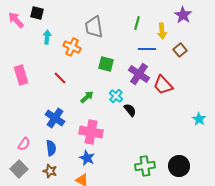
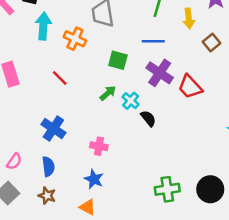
cyan arrow: (47, 37) -> (43, 26), size x1.5
blue line: (147, 49) -> (153, 41), moved
green arrow: (87, 97) -> (108, 93), moved
pink cross: (91, 132) -> (99, 146), size x0.6

